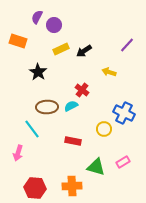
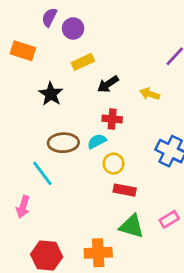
black arrow: (84, 51) -> (108, 84), moved
red cross: (82, 90) -> (112, 119), turned -32
yellow circle: (104, 129) -> (113, 164), moved
red rectangle: (73, 141) -> (125, 190), moved

